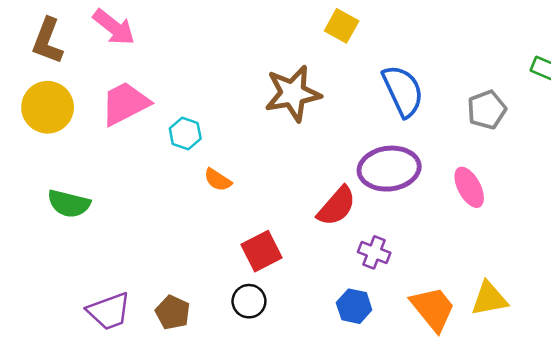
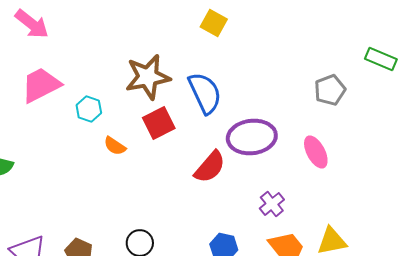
blue semicircle: (403, 91) -> (205, 93), moved
brown star: (293, 93) -> (148, 77), moved
red square: (261, 251) -> (159, 123), moved
purple cross: (374, 252) -> (272, 204), moved, turned 30

